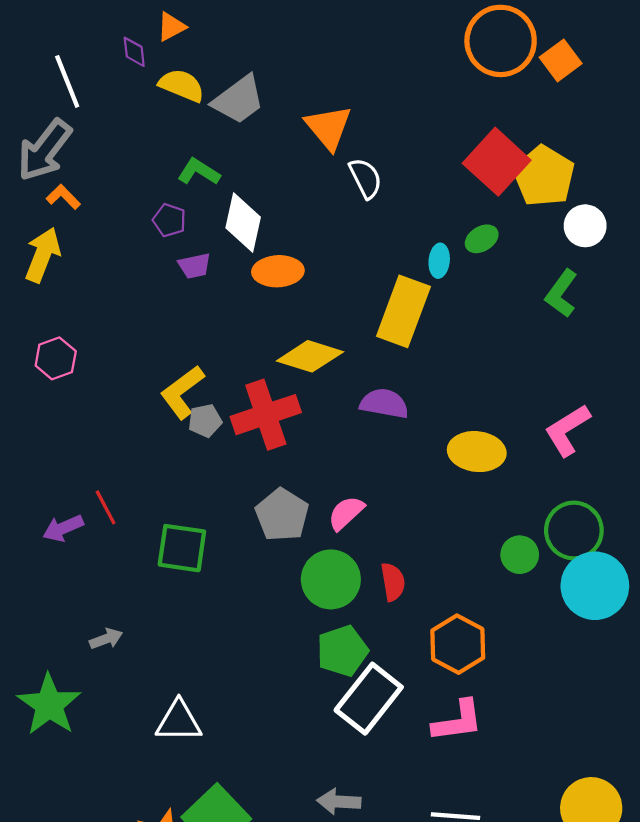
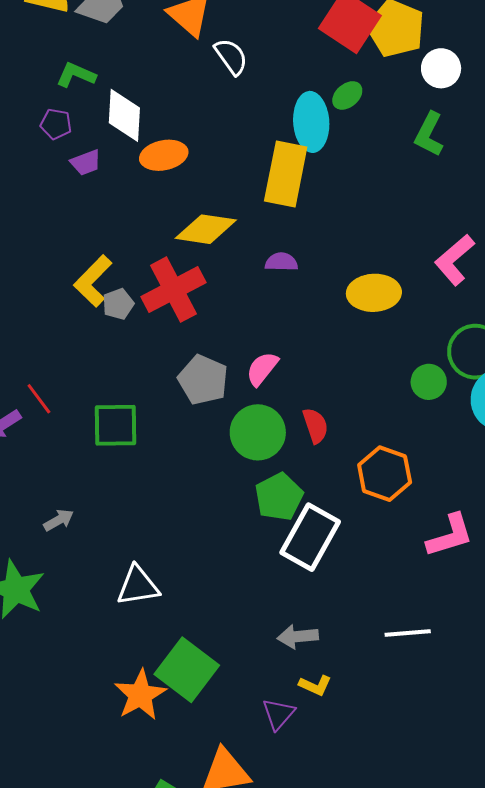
cyan ellipse: (439, 261) -> (311, 122), size x1.8
purple semicircle: (384, 404) -> (281, 262), size x0.7
pink L-shape: (458, 721) -> (450, 535), moved

